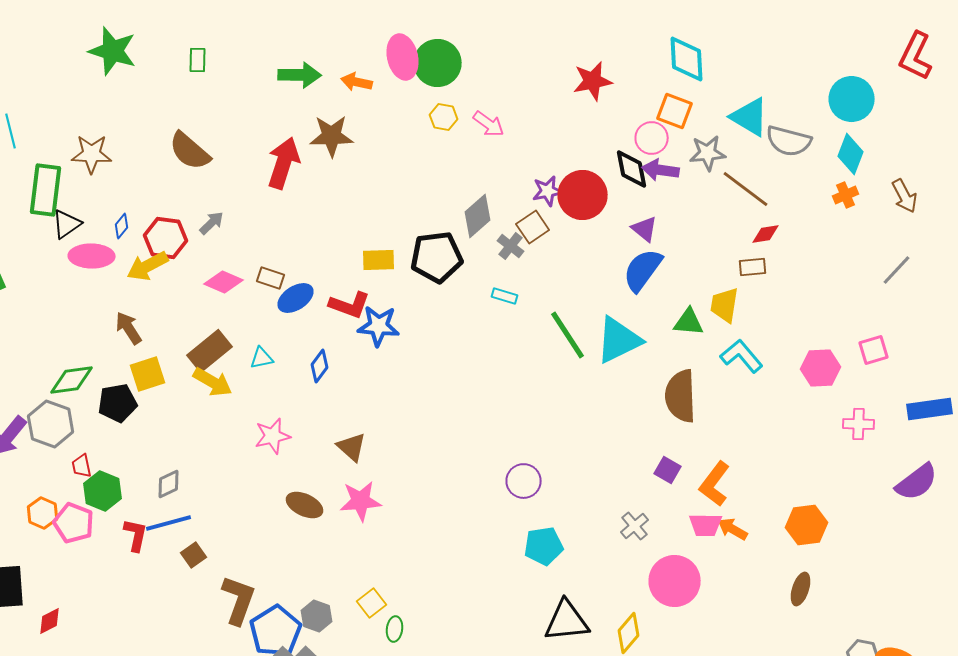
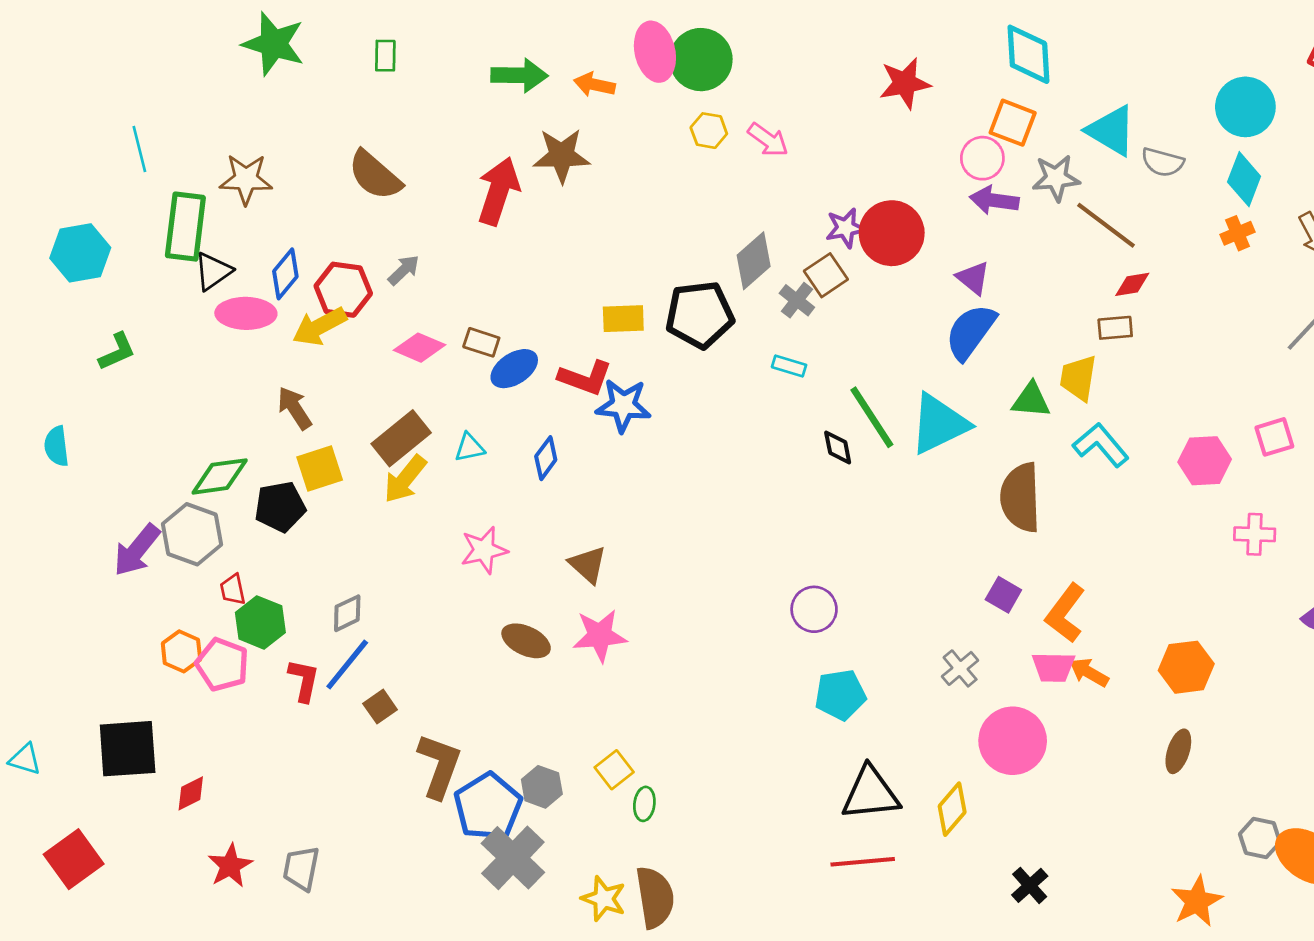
gray semicircle: (789, 141) -> (1163, 162), size x0.7
black diamond: (632, 169) -> (838, 448), moved, size x0.7
blue diamond: (122, 226) -> (285, 274), size x1.5
yellow arrow: (213, 382) -> (405, 479), turned 99
blue line: (169, 523) -> (347, 665), turned -36

